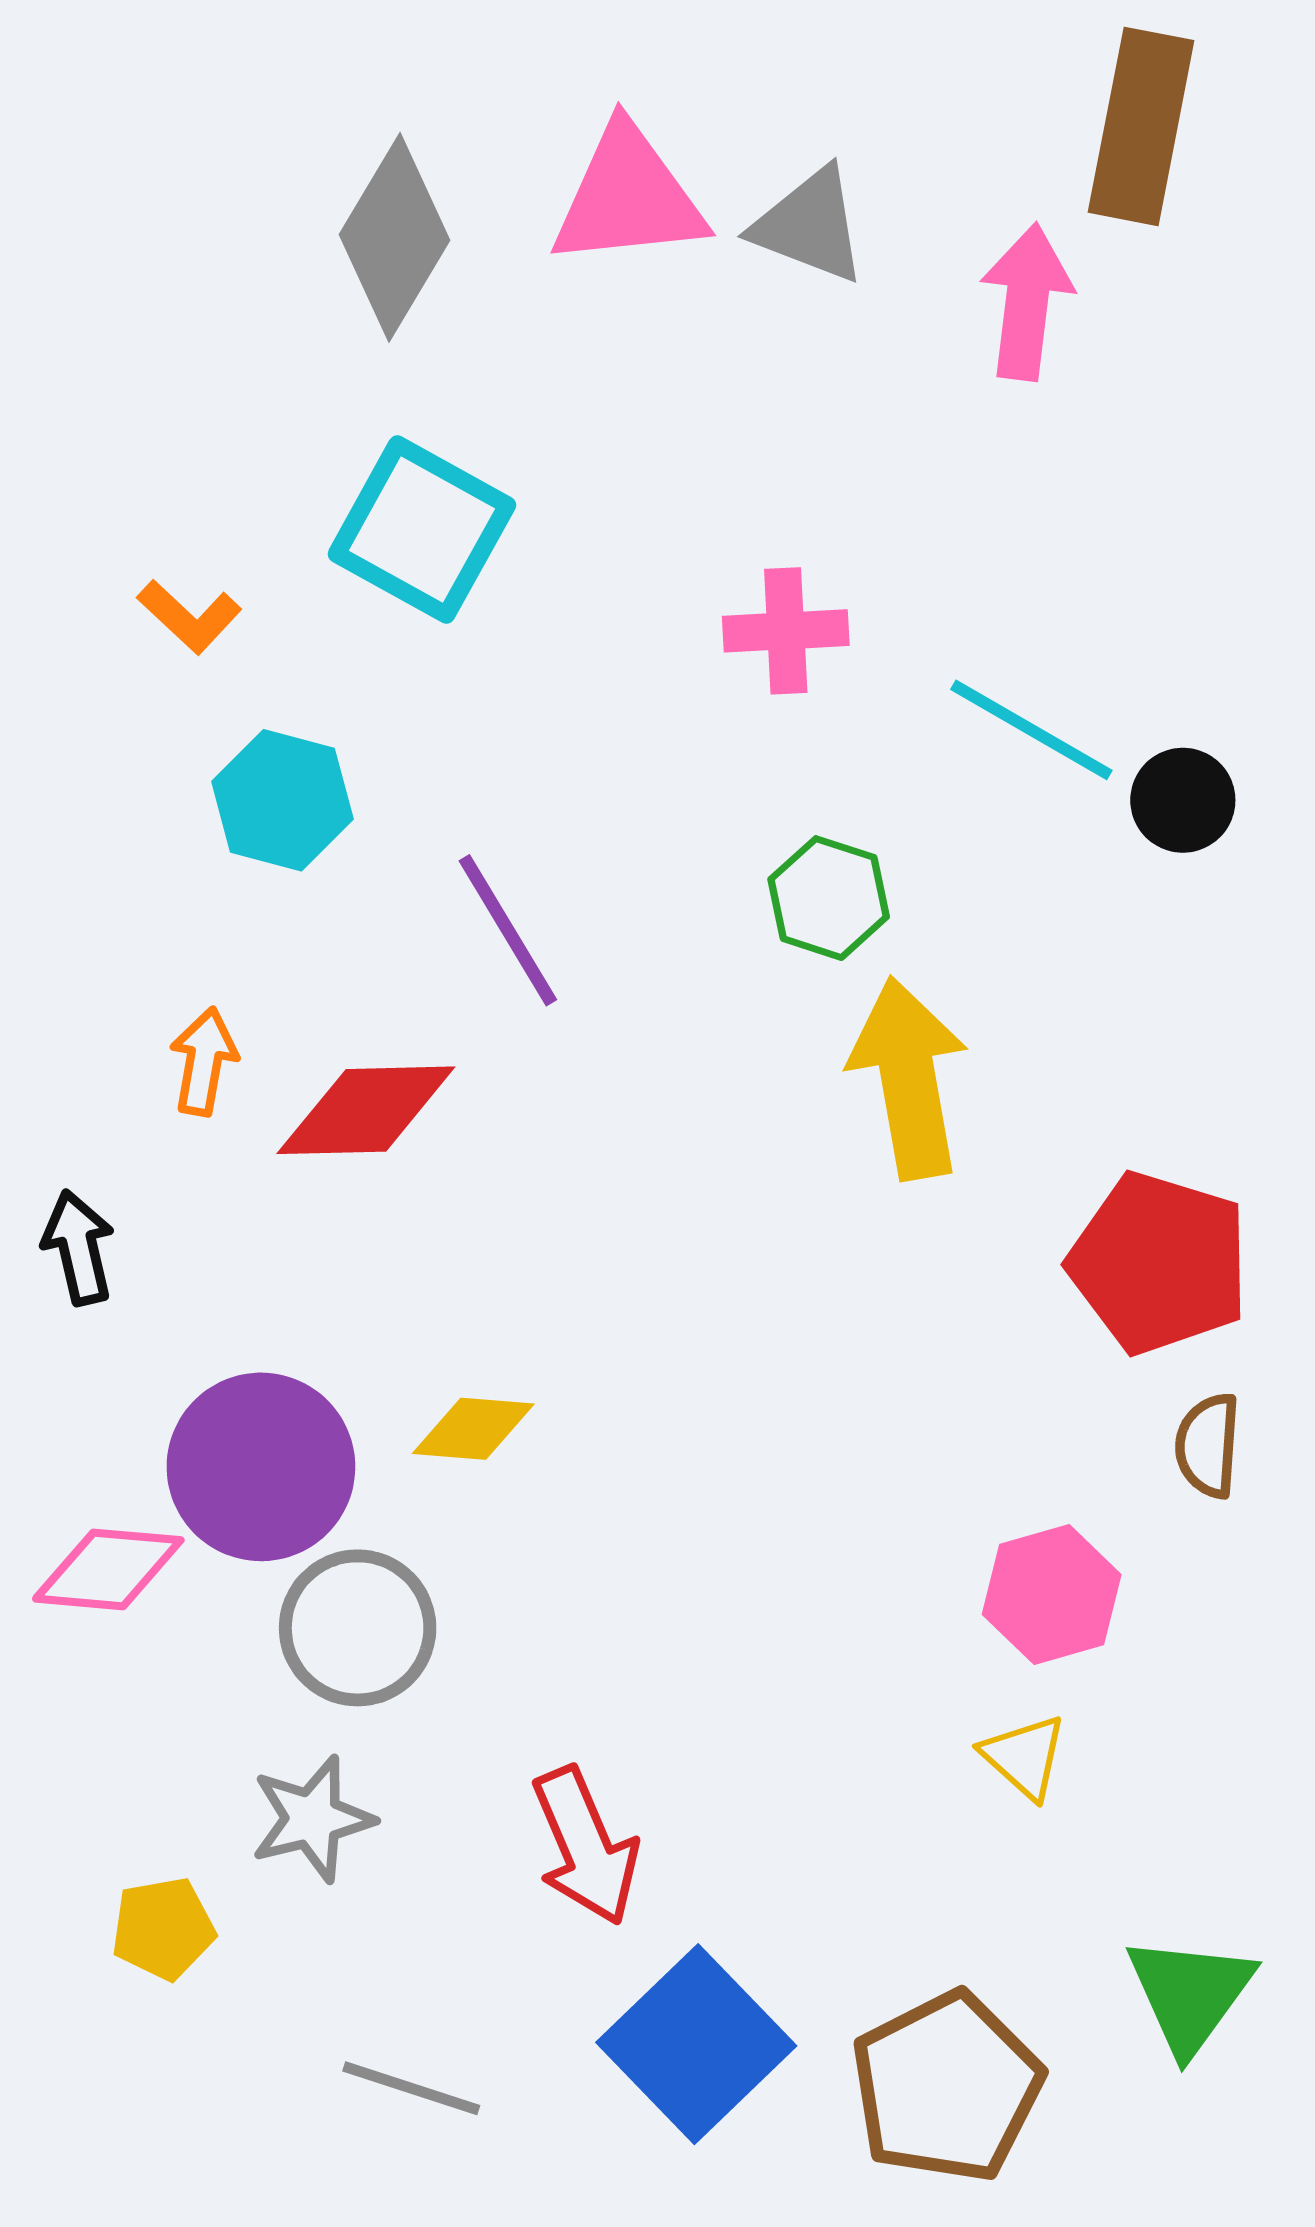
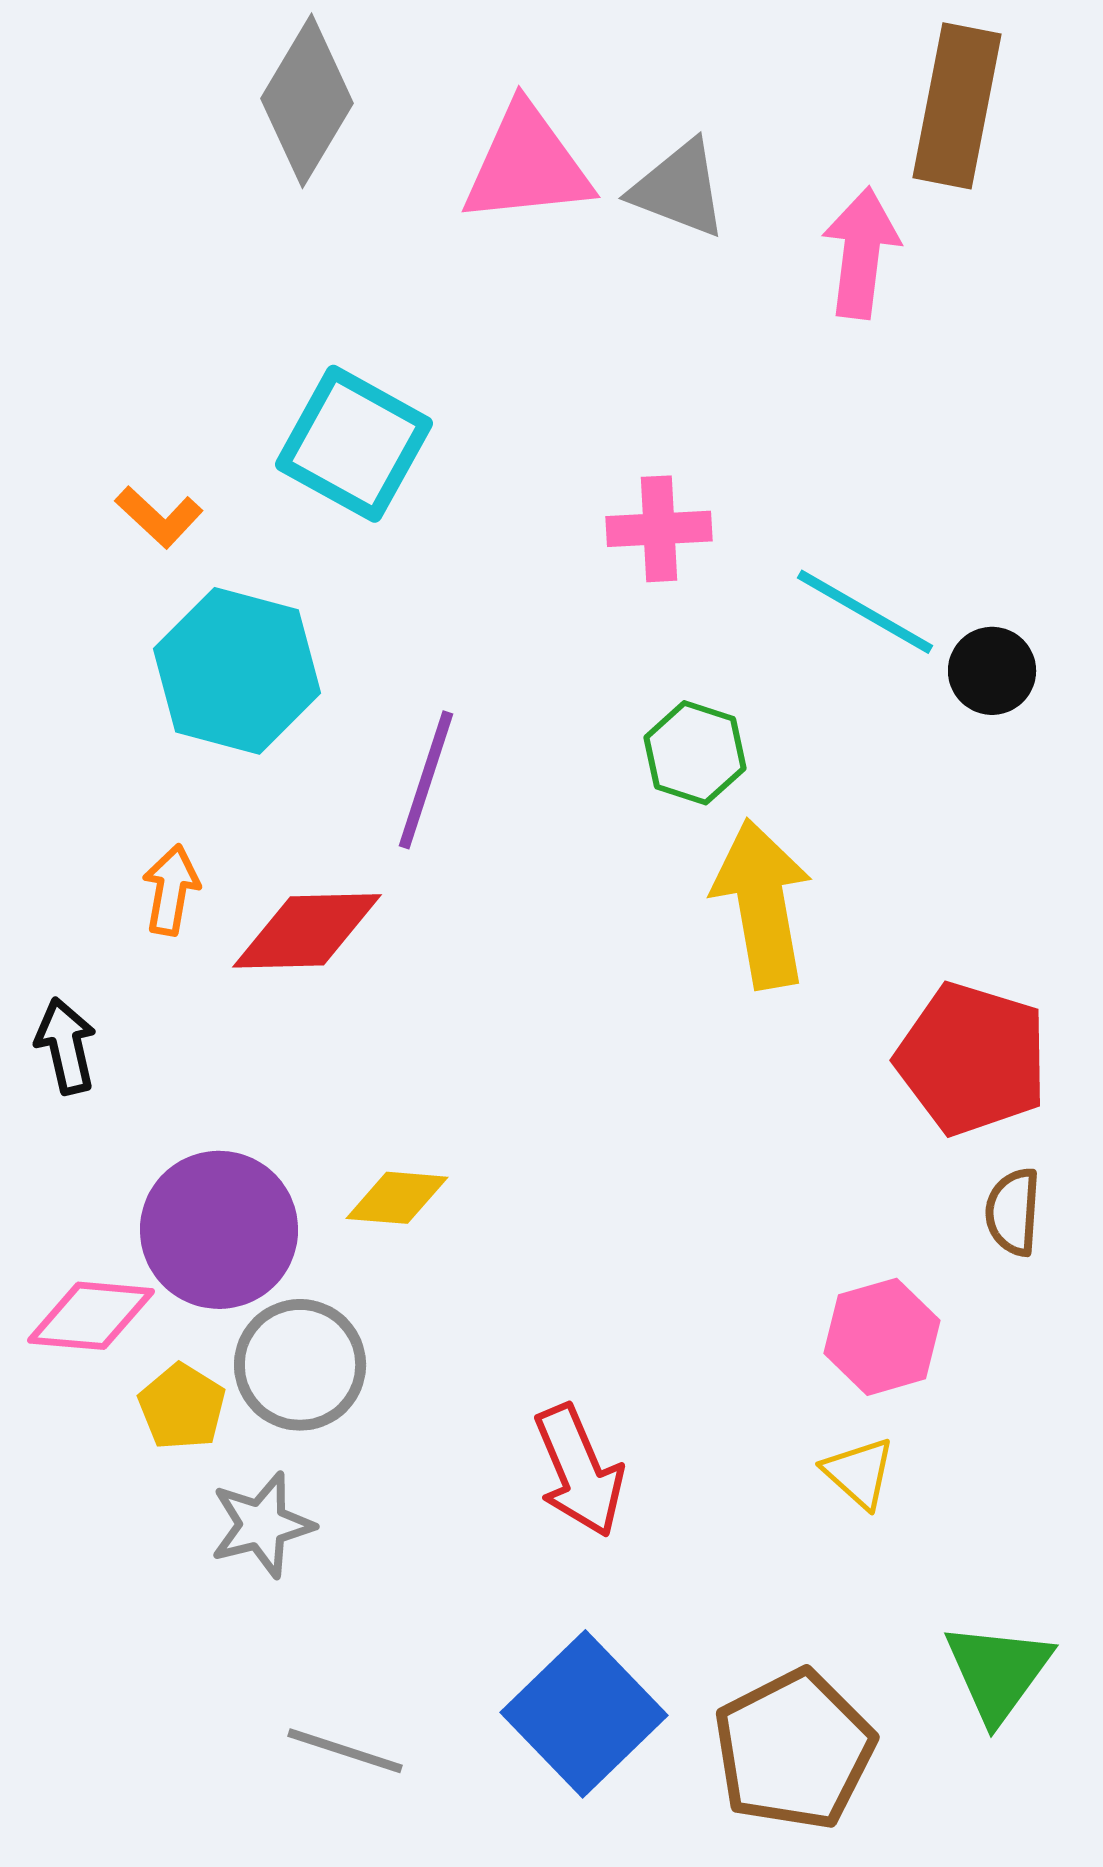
gray diamond: (395, 237) -> (307, 101), moved
cyan hexagon: (282, 800) -> (237, 671), size x1.4
purple line: (508, 930) -> (426, 780), turned 49
red arrow: (585, 1846) -> (579, 1471), moved
yellow pentagon: (163, 1928) -> (182, 1407), moved, turned -30

